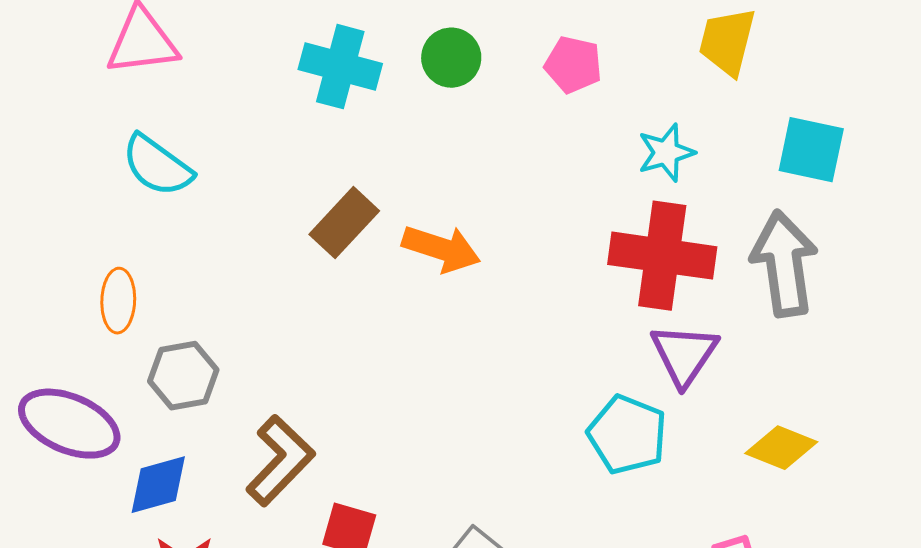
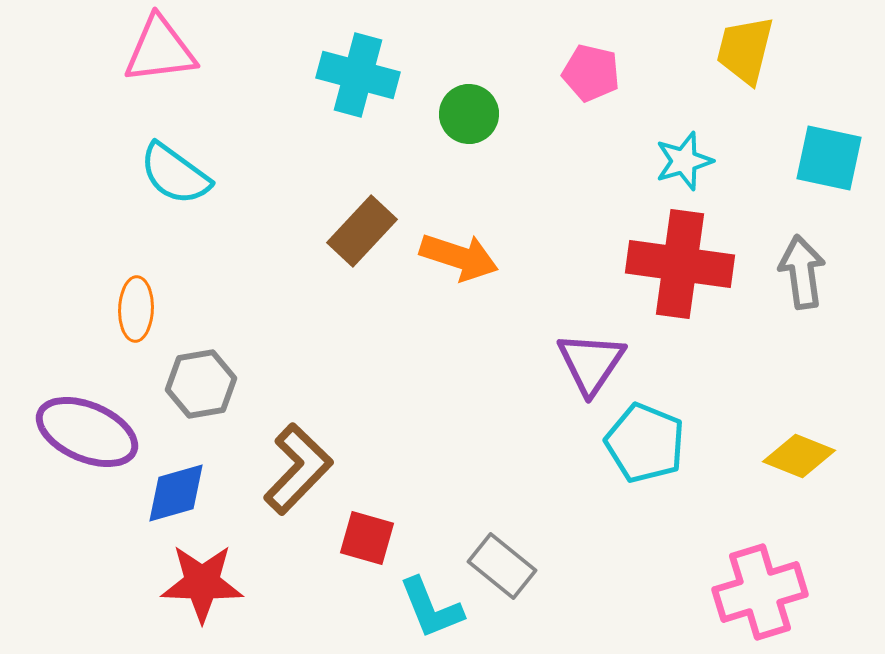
green circle: (451, 58) -> (469, 114), moved
gray arrow: (784, 264) -> (802, 272), size x0.7
purple triangle: (684, 355) -> (591, 363), moved

